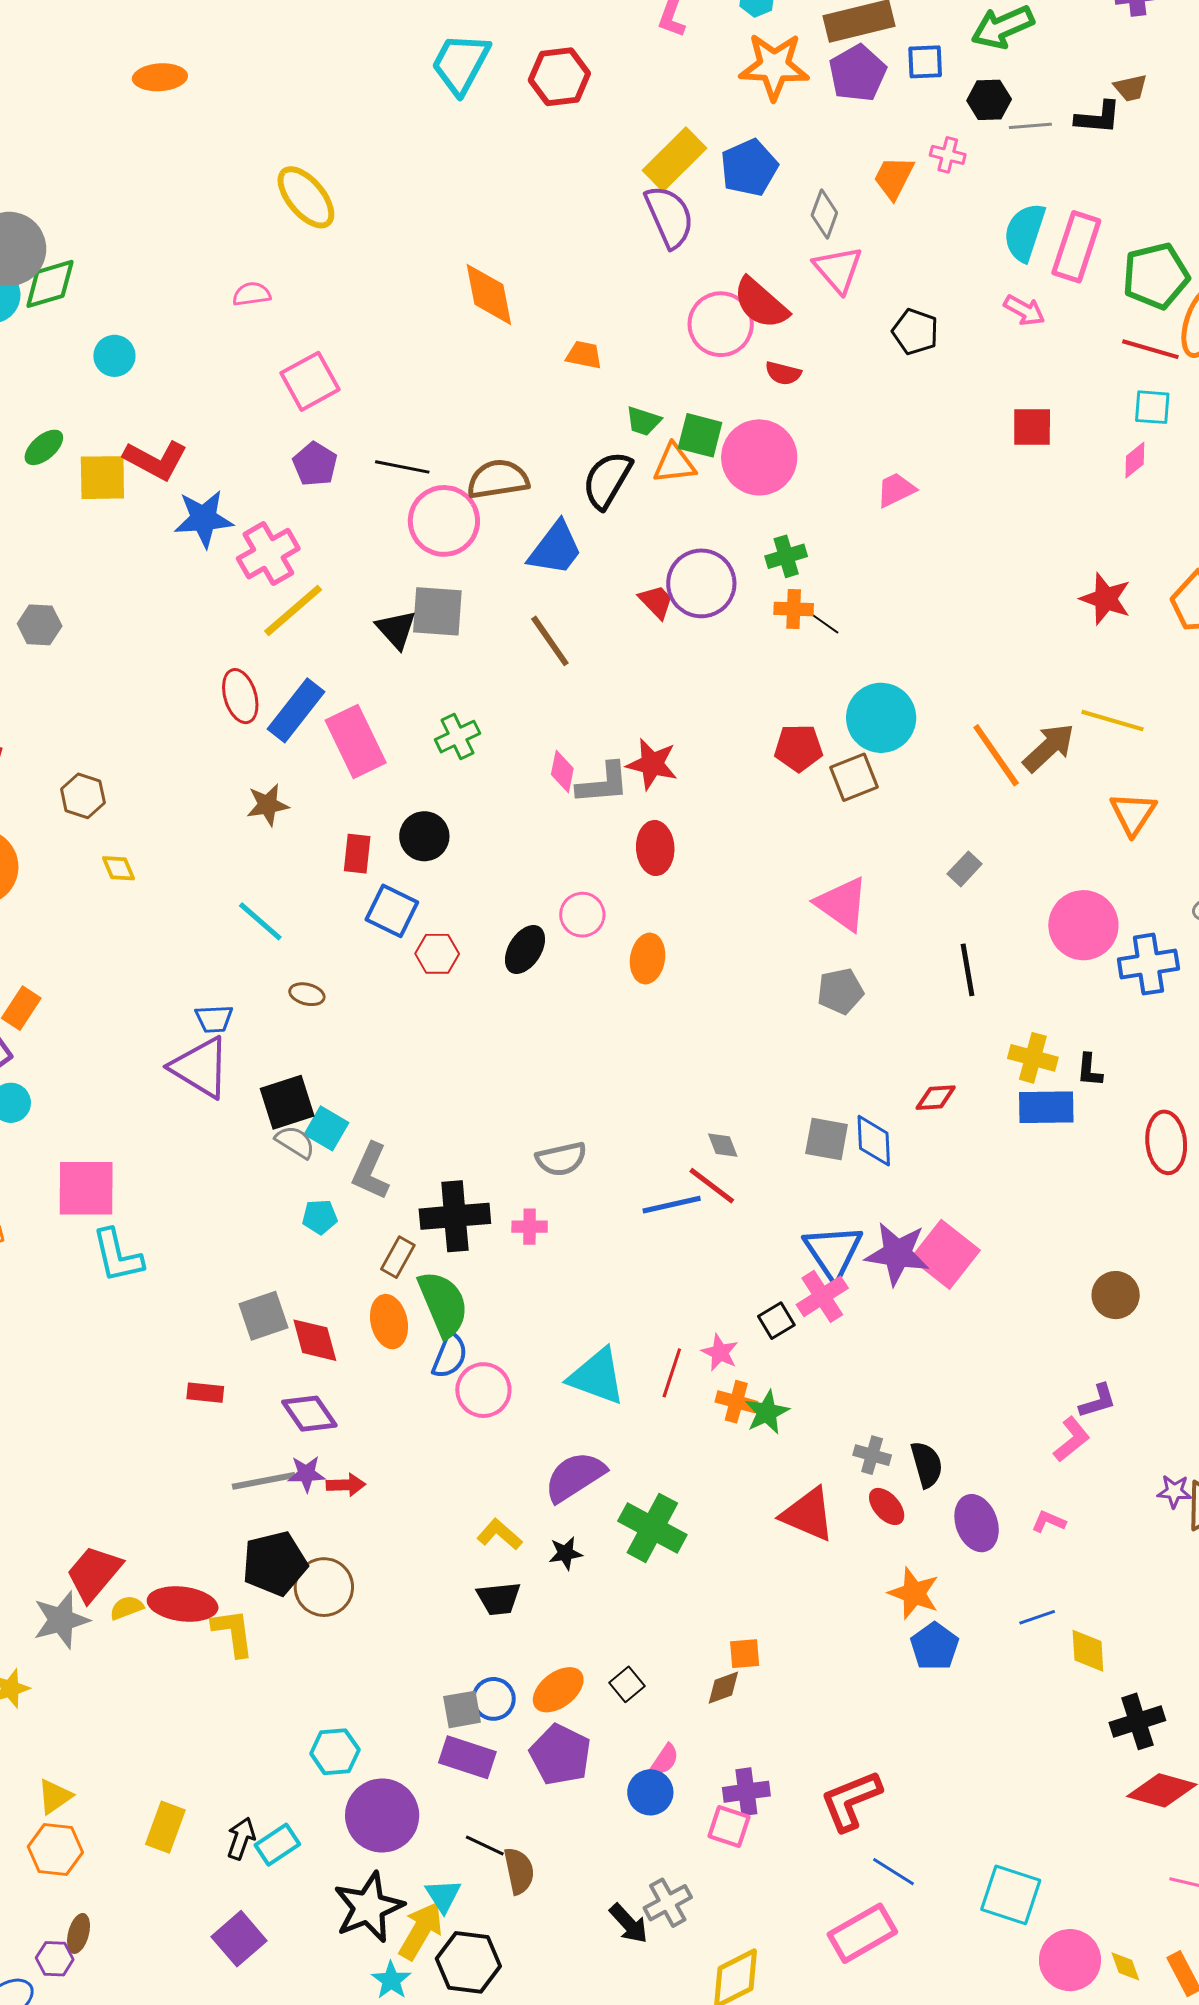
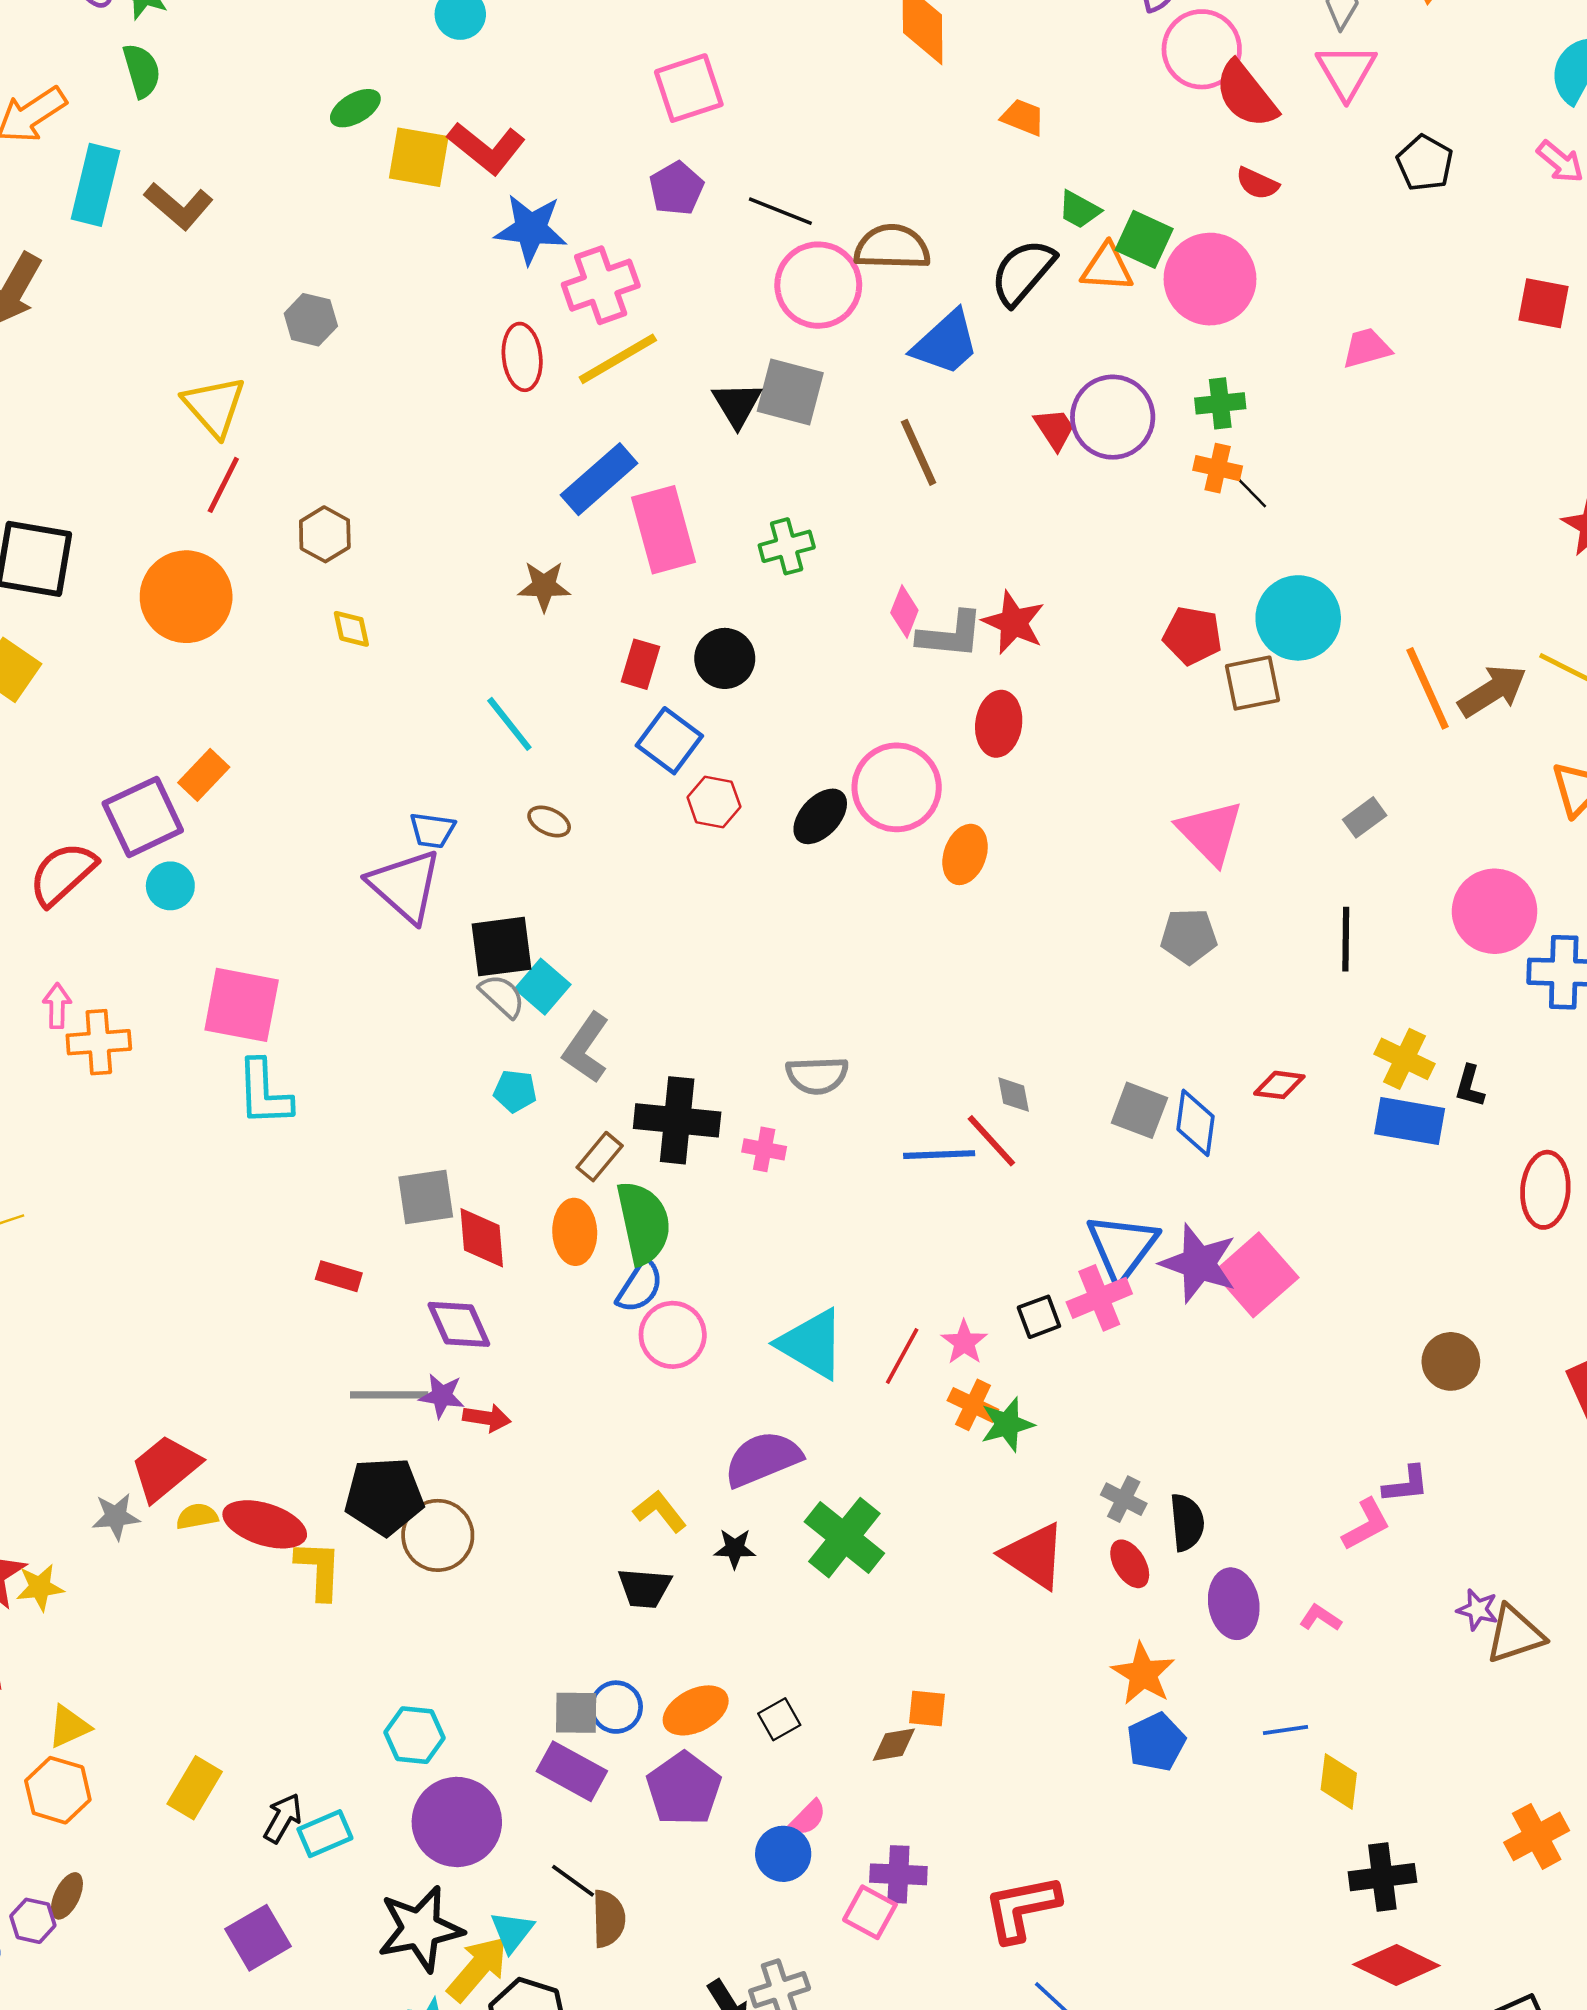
pink circle: (721, 324) -> (1202, 49), moved
red ellipse: (240, 696) -> (522, 357), moved
pink circle: (582, 915) -> (897, 787), size x1.6
gray star: (61, 1620) -> (116, 1516), size x0.7

